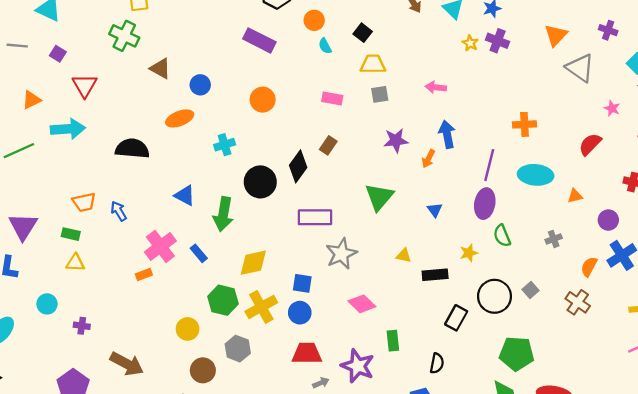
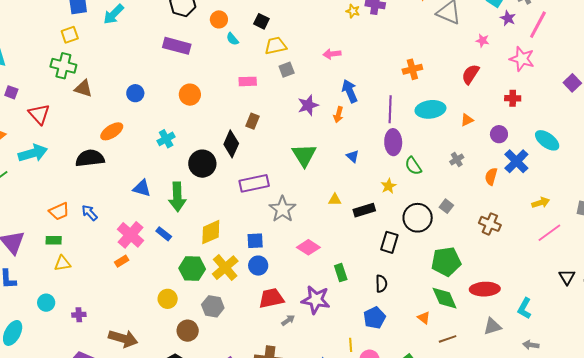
brown triangle: (160, 68) -> (83, 89), moved
orange ellipse: (180, 118) -> (112, 131), moved
brown cross: (578, 302) -> (490, 224), moved

